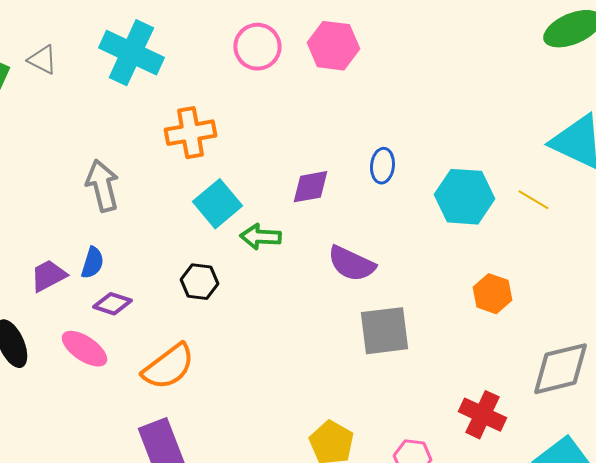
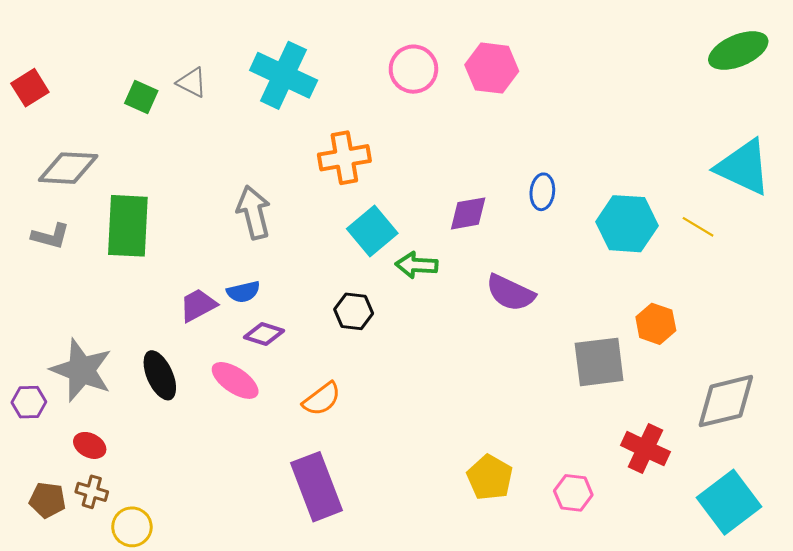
blue semicircle: (92, 263) -> (243, 292), turned 60
gray square: (384, 331) -> (599, 362), moved
orange semicircle: (168, 367) -> (322, 399), size x0.7

